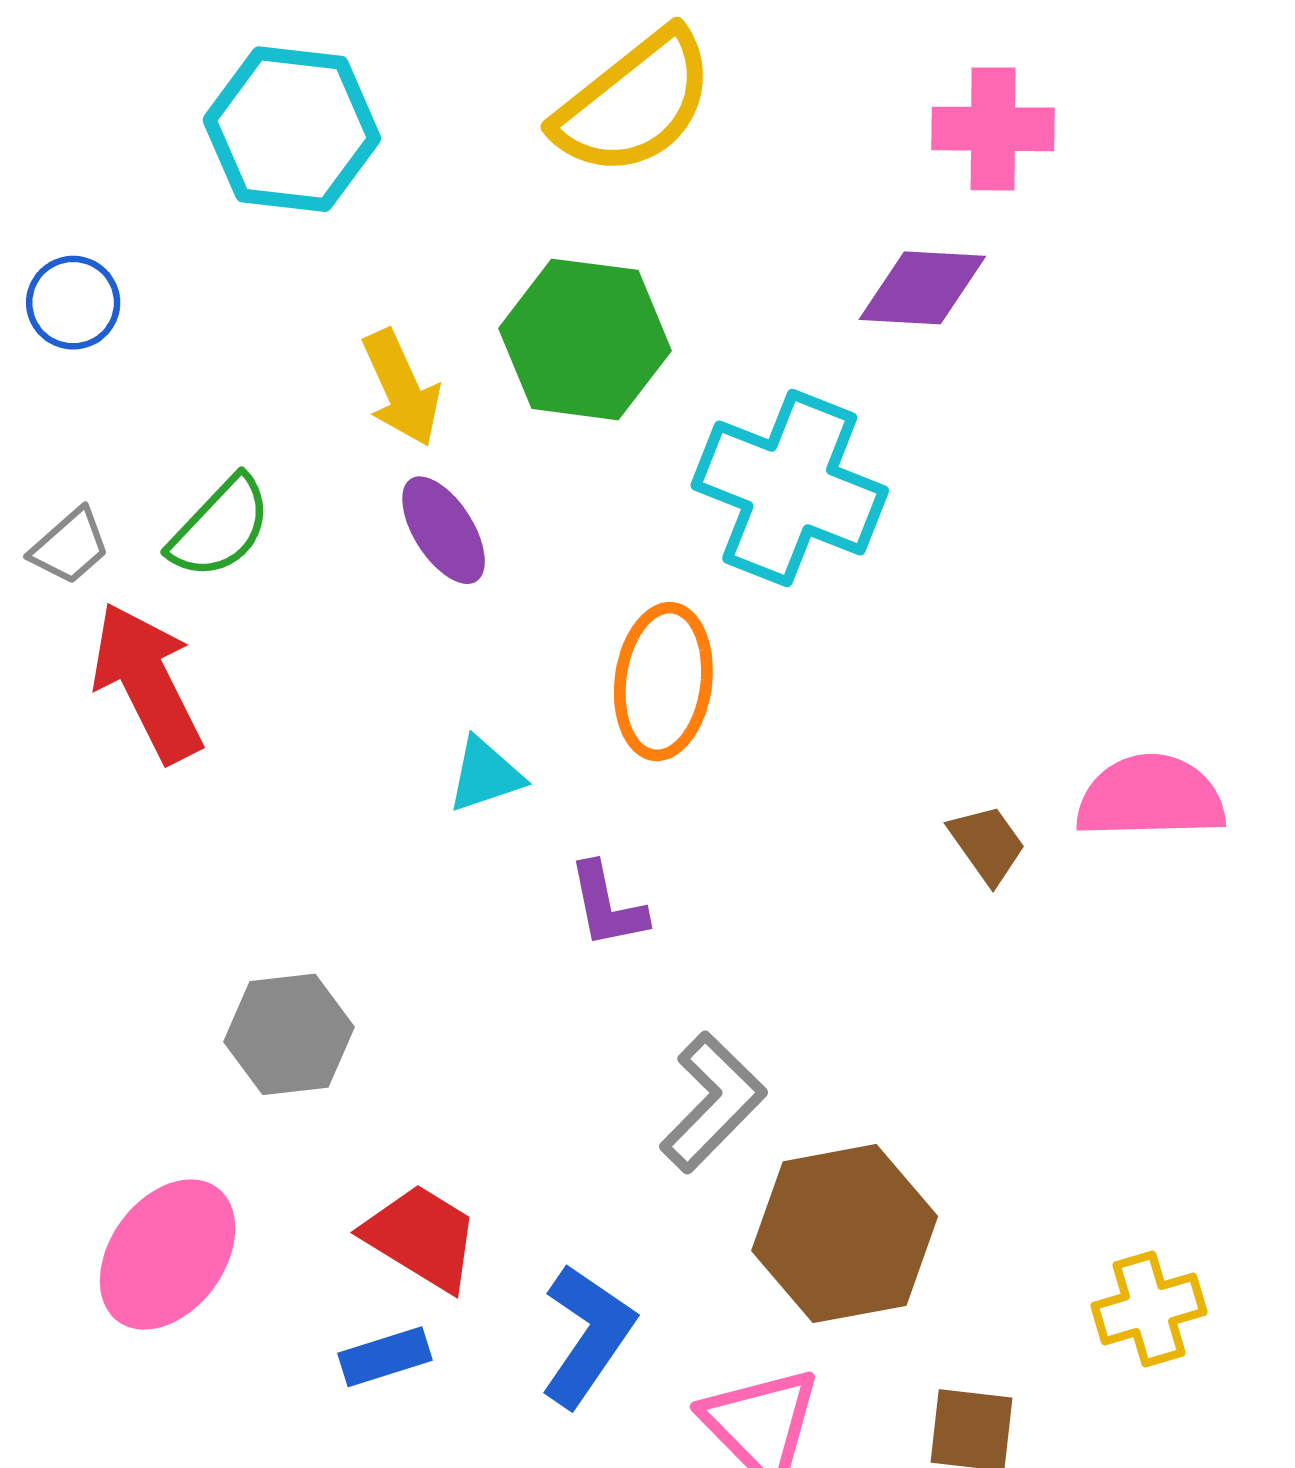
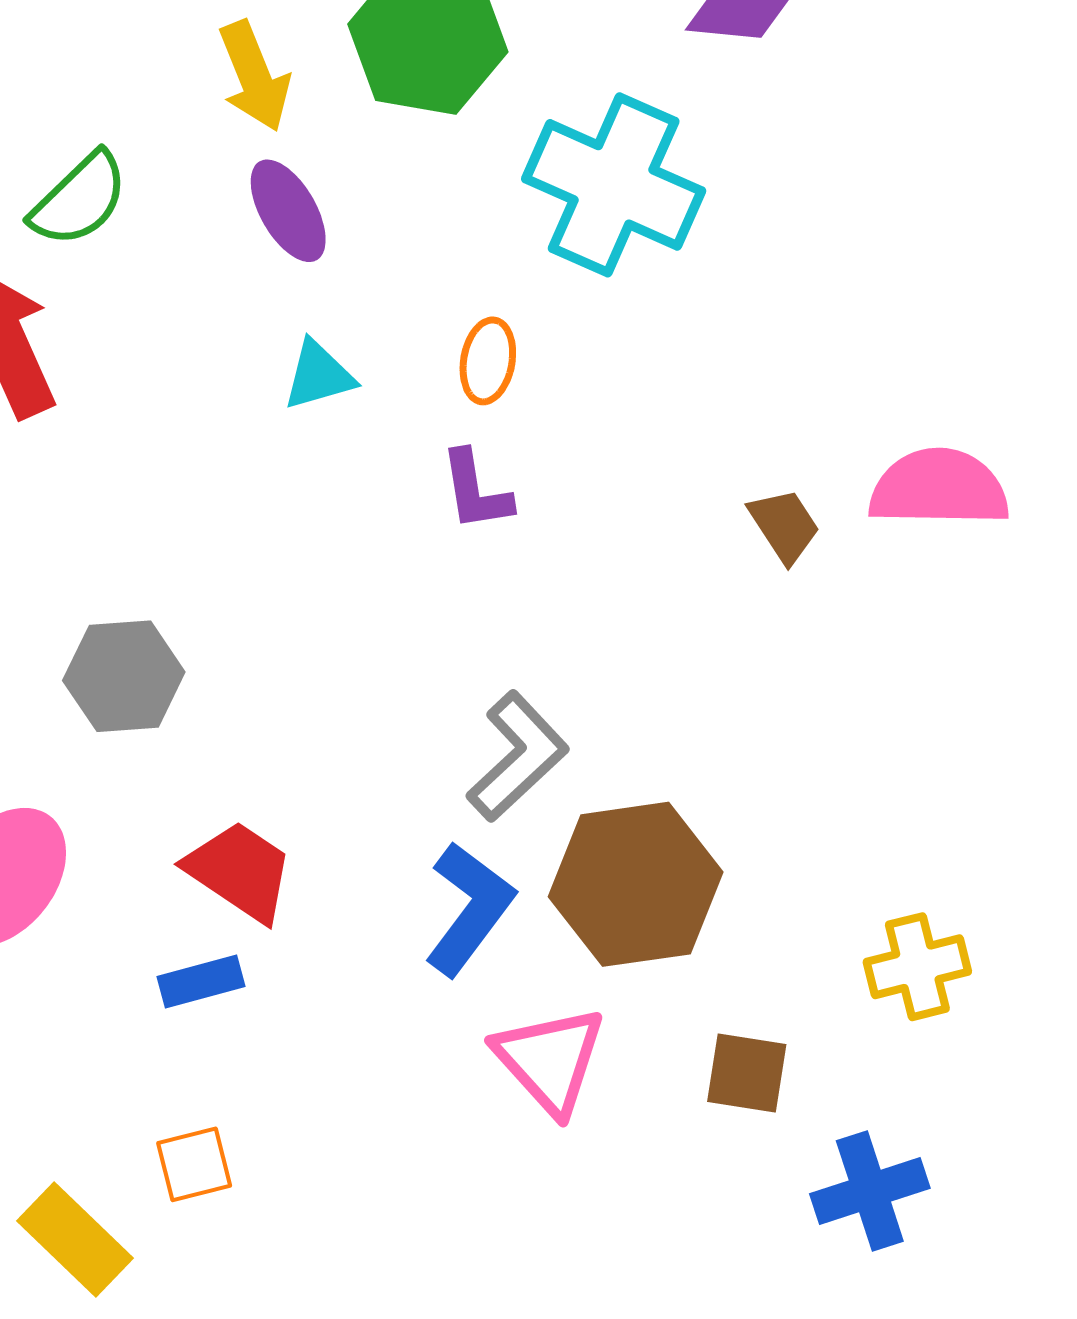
orange ellipse: (663, 682) -> (488, 361), size x0.6
cyan triangle: (485, 775) -> (319, 375), moved
purple L-shape: (607, 905) -> (476, 491), moved
blue L-shape: (588, 1335) -> (469, 909), moved

